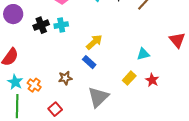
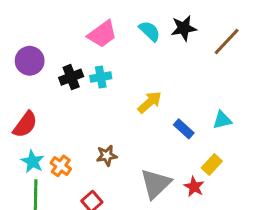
blue rectangle: (89, 62) -> (184, 129), moved
yellow rectangle: (129, 78) -> (212, 164), moved
red star: (152, 80) -> (194, 187), moved

